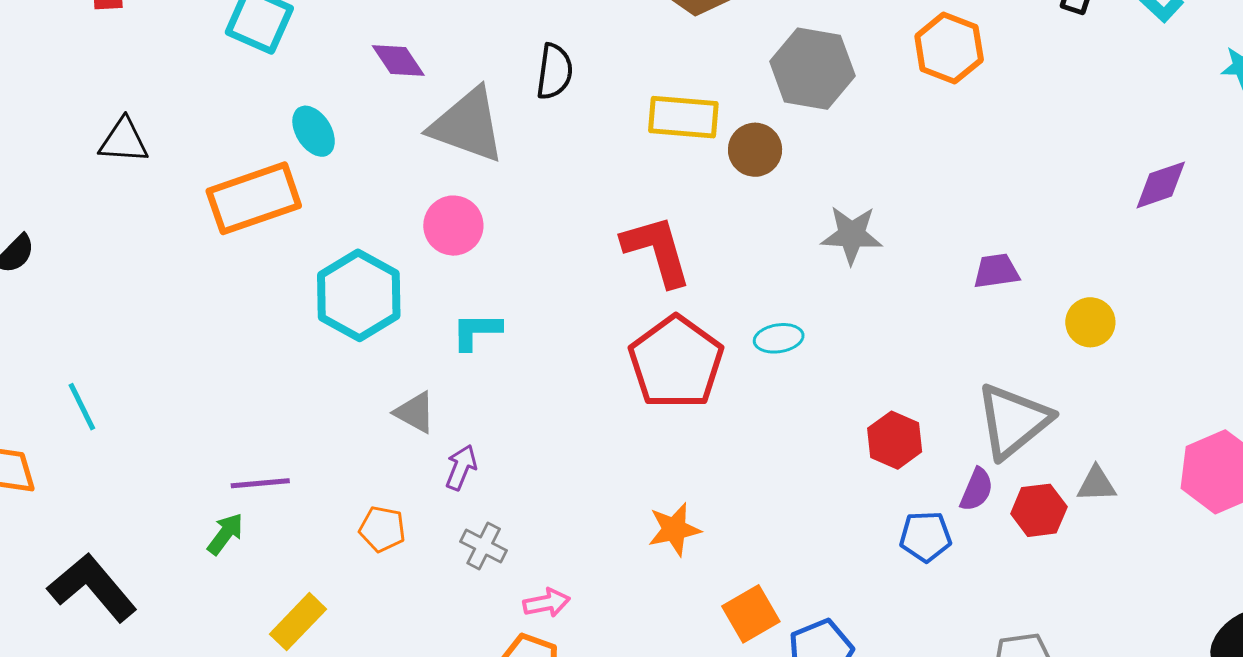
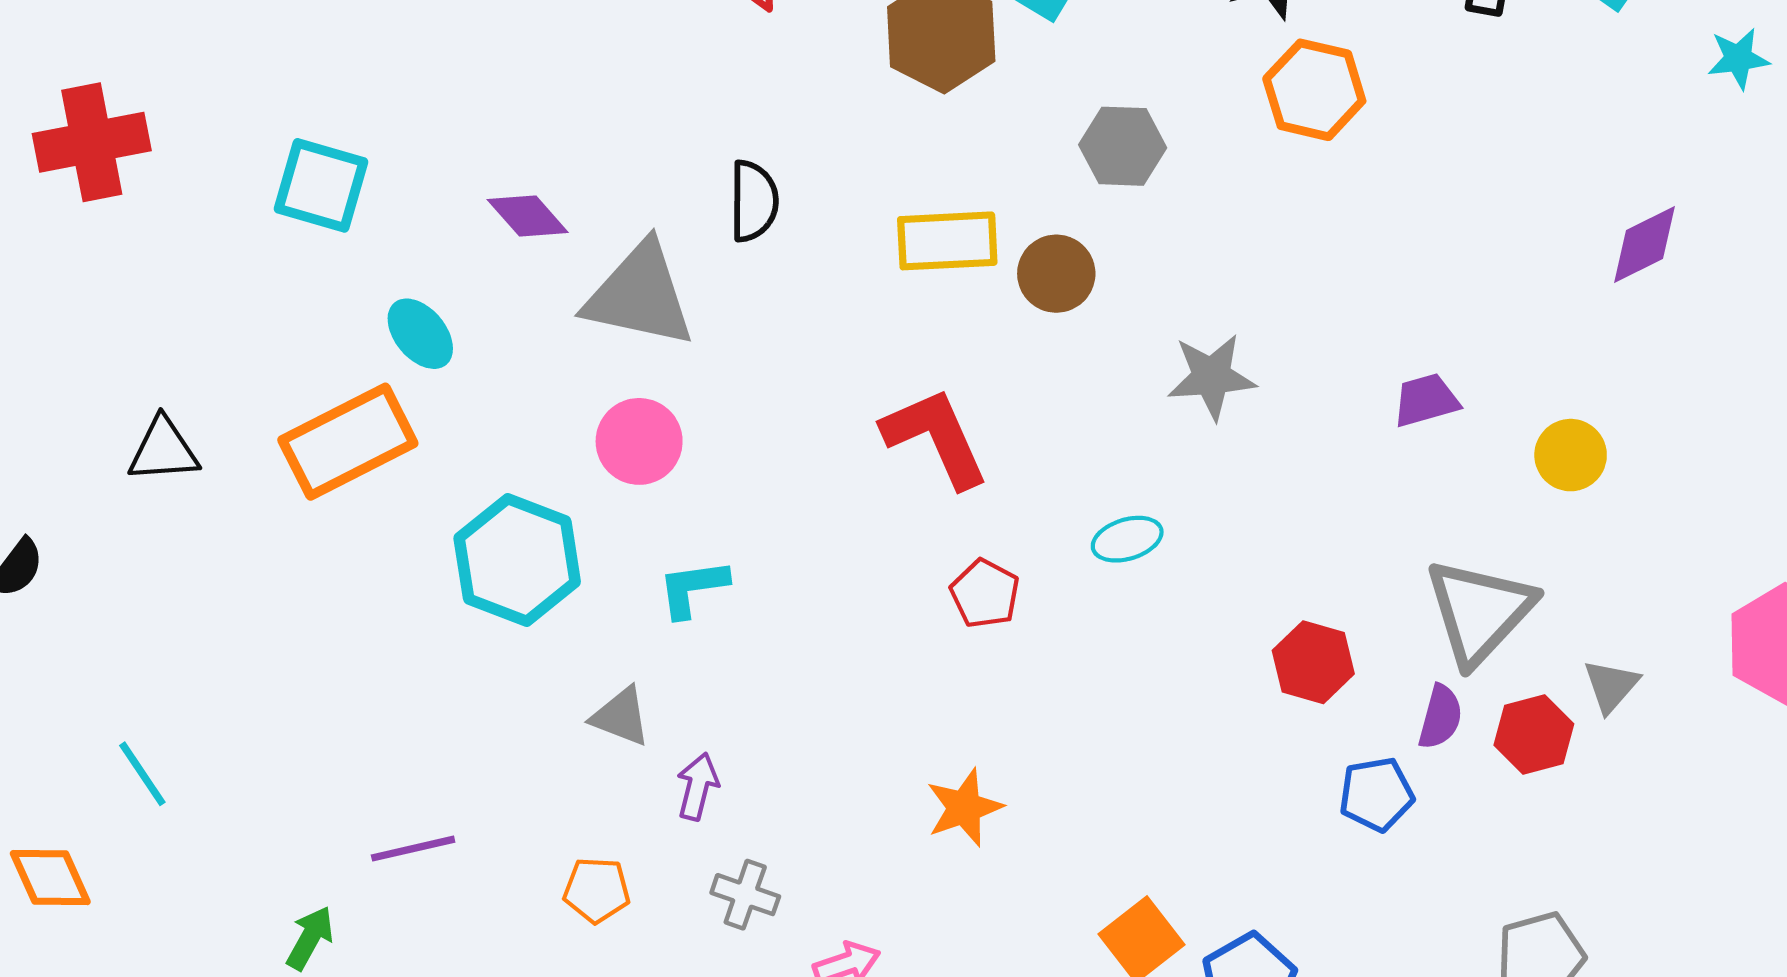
gray hexagon: (812, 69) -> (1123, 146), size x0.7
black triangle: (124, 141) -> (163, 450), moved
red pentagon: (676, 362) -> (985, 594), size x0.5
gray triangle: (1096, 484) -> (1611, 686), turned -39
orange star: (674, 529) -> (964, 808), moved
green arrow: (225, 534) -> (310, 938), moved

